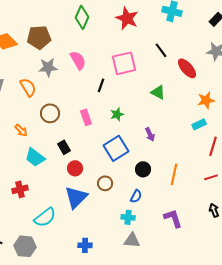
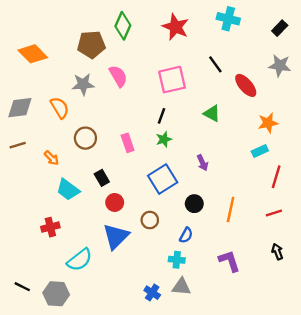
brown pentagon: (39, 37) -> (91, 44), moved
black line: (101, 85) -> (162, 116), moved
blue cross: (85, 245) -> (152, 293), moved, turned 32

